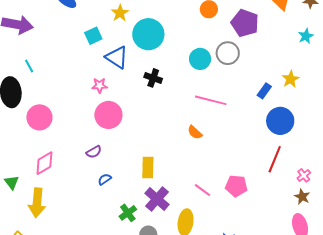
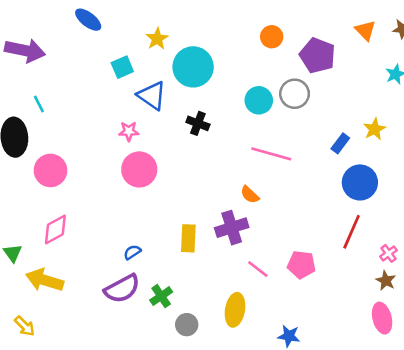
purple semicircle: (94, 152) -> (122, 289), moved, size x1.8
purple cross: (157, 199) -> (232, 228), moved, turned 30
yellow arrow: (37, 203) -> (45, 280), turned 100

